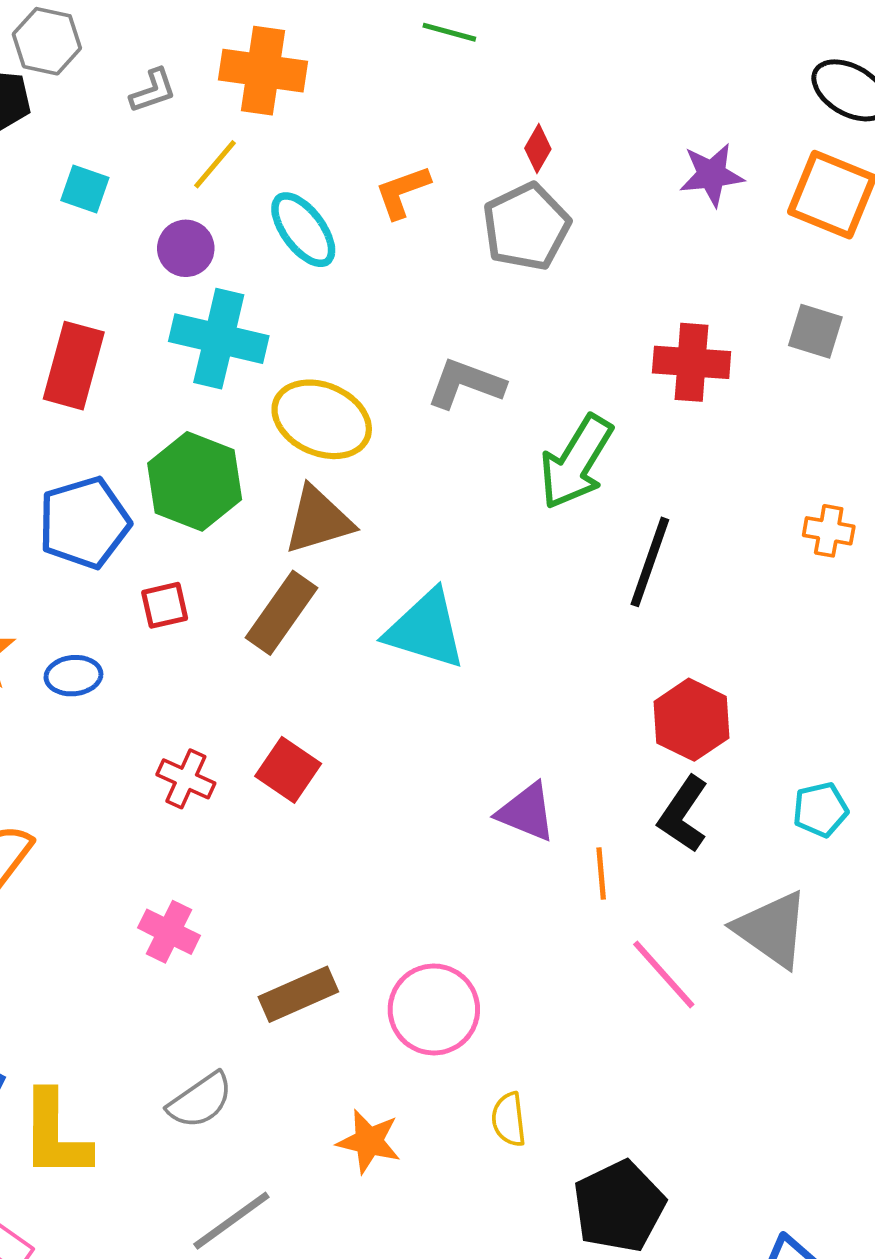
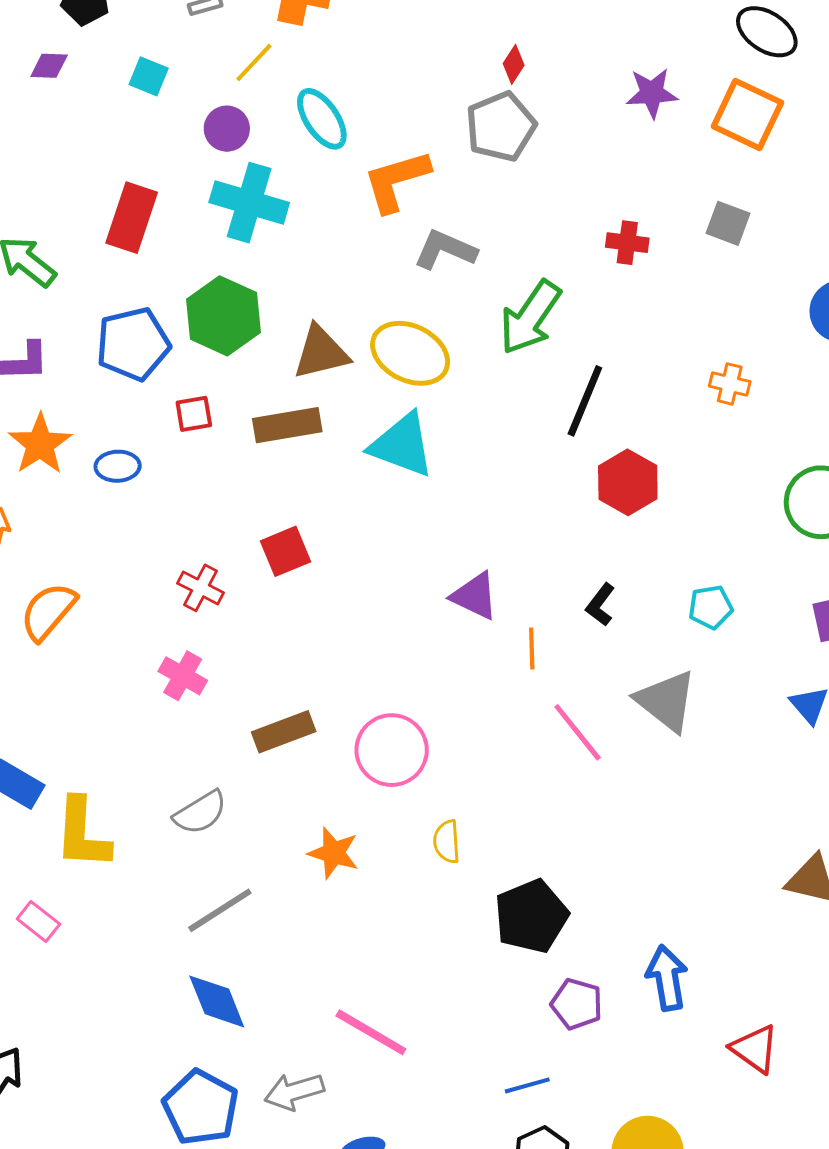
orange L-shape: (402, 192) -> (396, 181), moved, size x1.5
red cross: (692, 362) -> (627, 243), size x0.7
yellow ellipse: (322, 419) -> (410, 353), moved
brown rectangle: (282, 613) -> (287, 425), turned 42
red hexagon: (691, 720) -> (628, 482), moved
red square: (288, 770) -> (286, 551), turned 30
red cross: (186, 779) -> (200, 588), moved
black L-shape: (683, 814) -> (600, 605), size x0.7

